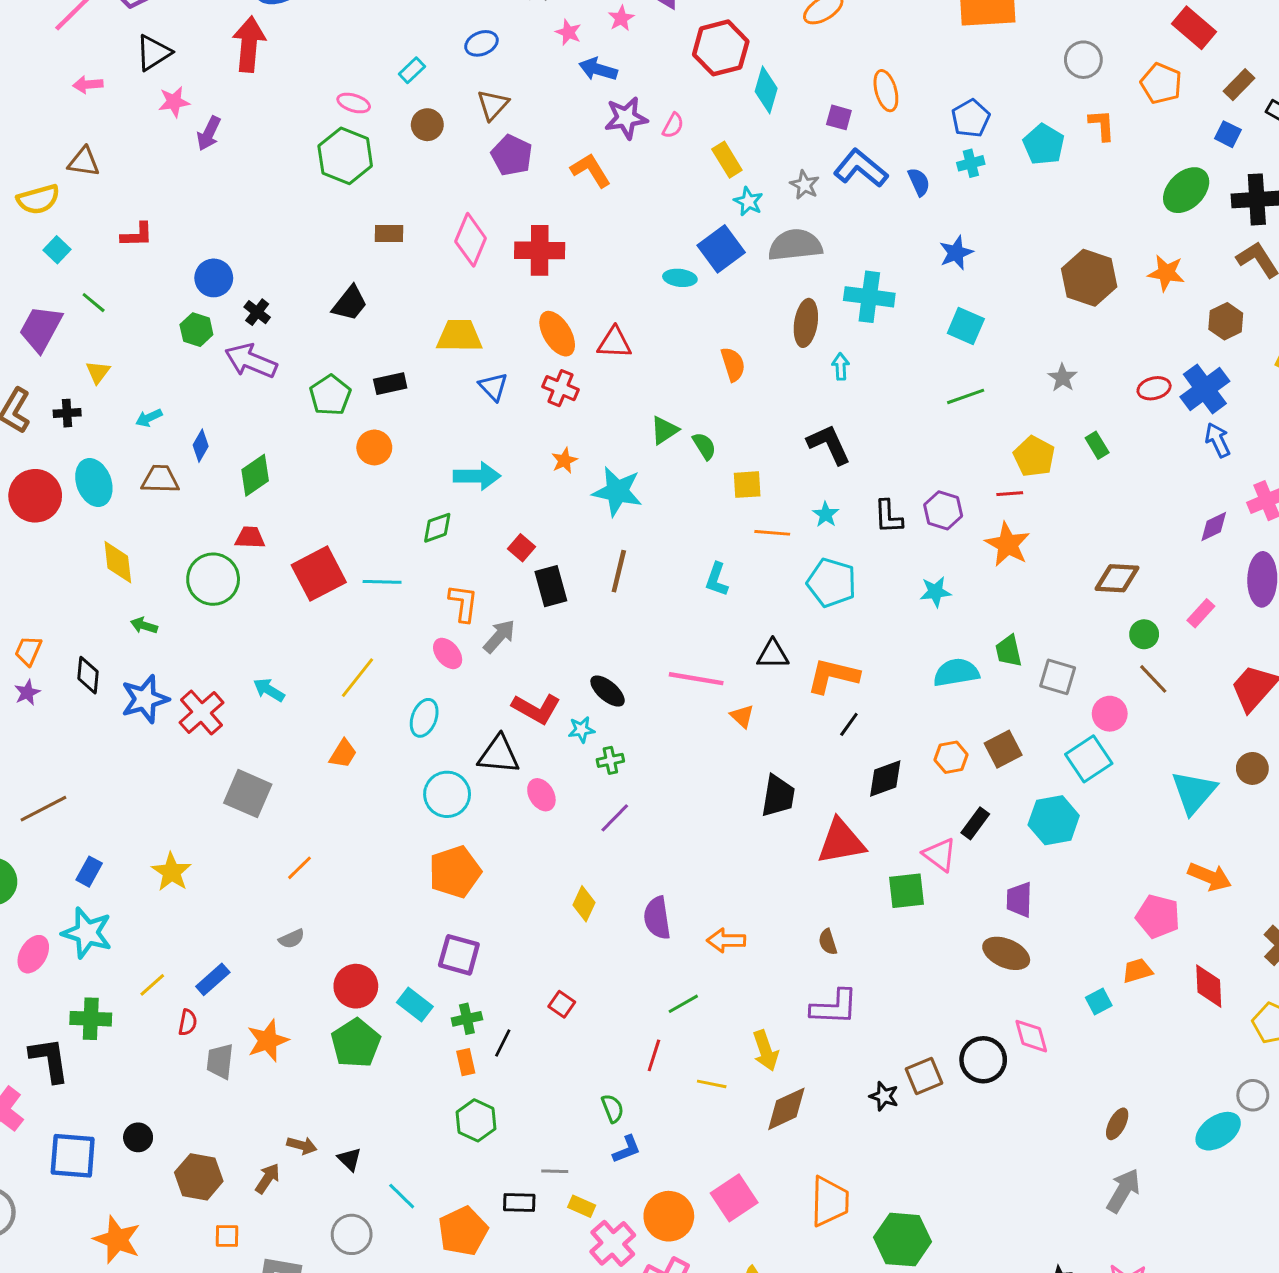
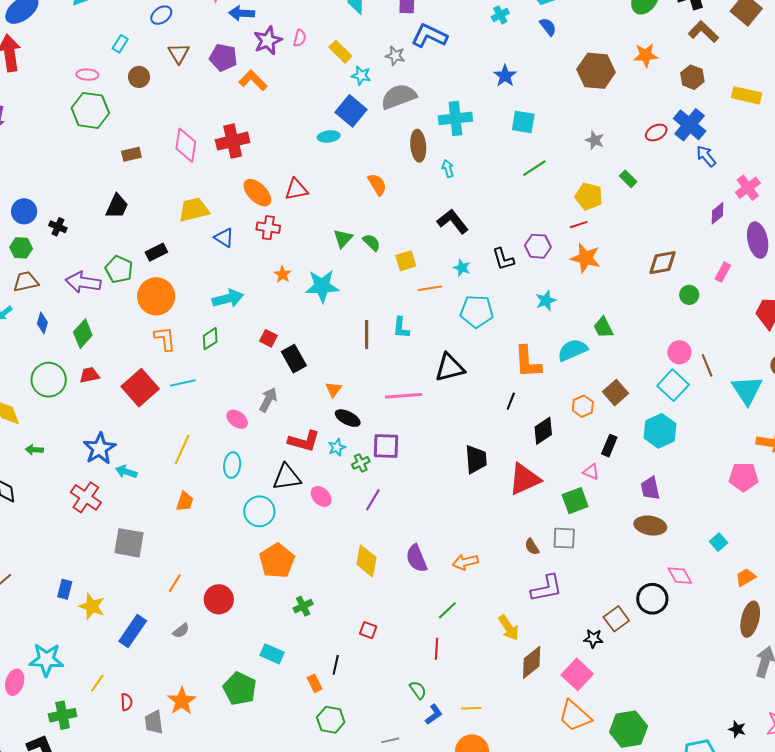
purple pentagon: (512, 155) -> (223, 58), moved
blue semicircle: (919, 182) -> (548, 27), moved
purple arrow: (251, 361) -> (83, 282), moved
orange circle: (374, 447) -> (156, 296), size x1.6
brown trapezoid: (160, 479) -> (26, 282), moved
brown line: (619, 571) -> (367, 335), moved
green circle: (213, 579) -> (49, 380), moved
orange L-shape: (463, 603) -> (165, 339), moved
black triangle: (773, 654) -> (450, 368), size x1.4
orange L-shape: (833, 676) -> (528, 362), moved, turned -93
gray square: (1058, 677) -> (564, 538), moved
brown line: (1153, 679) -> (707, 365), moved, turned 35
blue star: (145, 699) -> (100, 448), moved
orange triangle: (742, 716) -> (333, 389), moved, turned 36
pink triangle: (940, 855) -> (591, 472), size x0.7
blue rectangle: (89, 872) -> (65, 589), moved
yellow diamond: (584, 904) -> (366, 561), size x1.4
purple square: (459, 955) -> (386, 446), moved
orange trapezoid: (1137, 971) -> (746, 577), moved
blue rectangle: (213, 979) -> (133, 631), moved, size x1.4
red circle: (356, 986) -> (219, 599), moved
green cross: (467, 1019) -> (303, 606), moved
yellow line: (712, 1084) -> (471, 708), moved
brown ellipse: (1117, 1124) -> (750, 619), size x1.6
pink square: (734, 1198) -> (577, 674), moved
orange trapezoid: (830, 1201) -> (575, 716), turned 144

